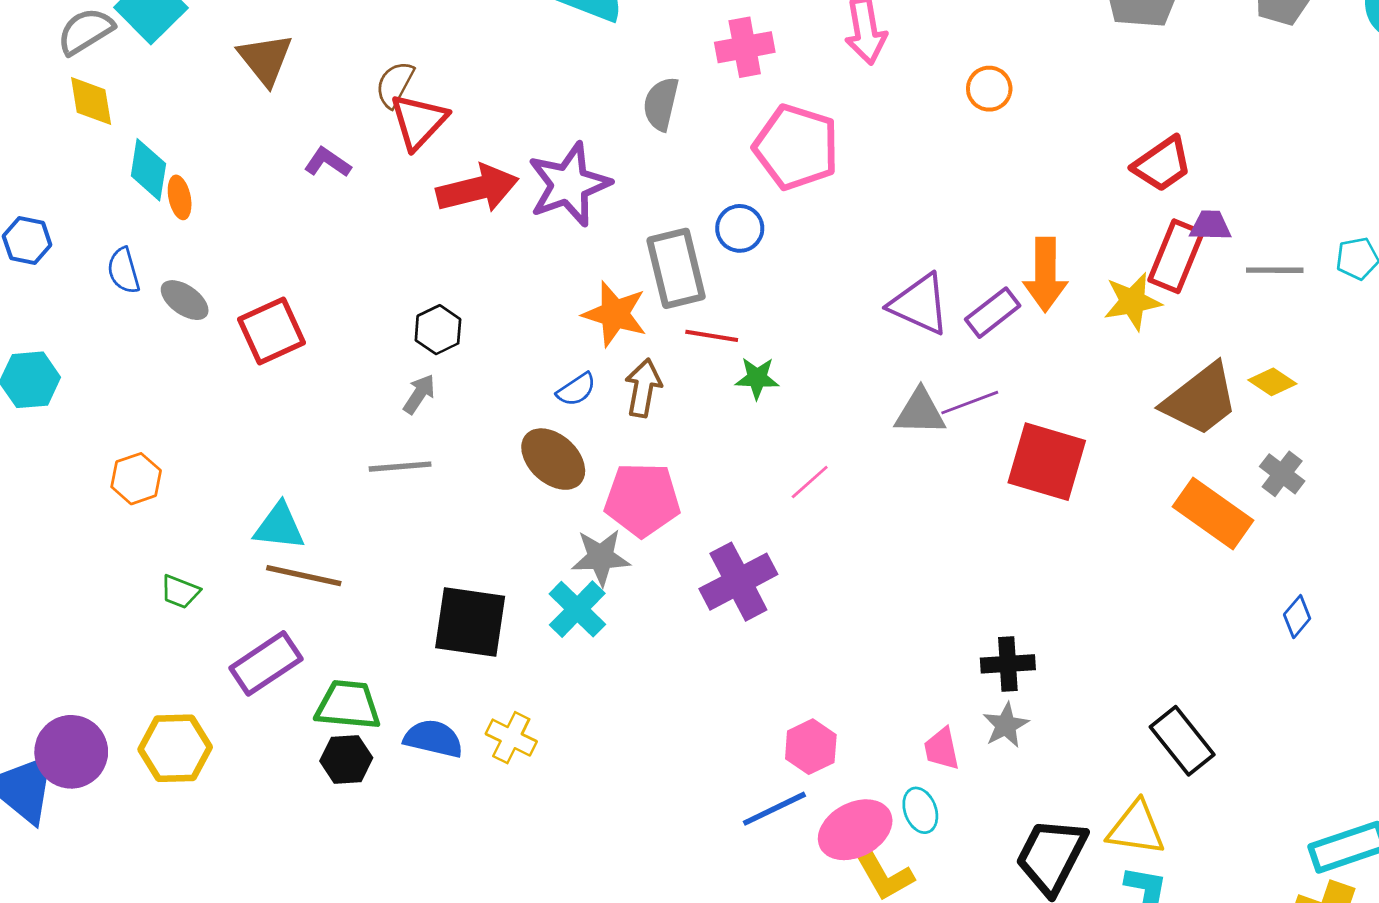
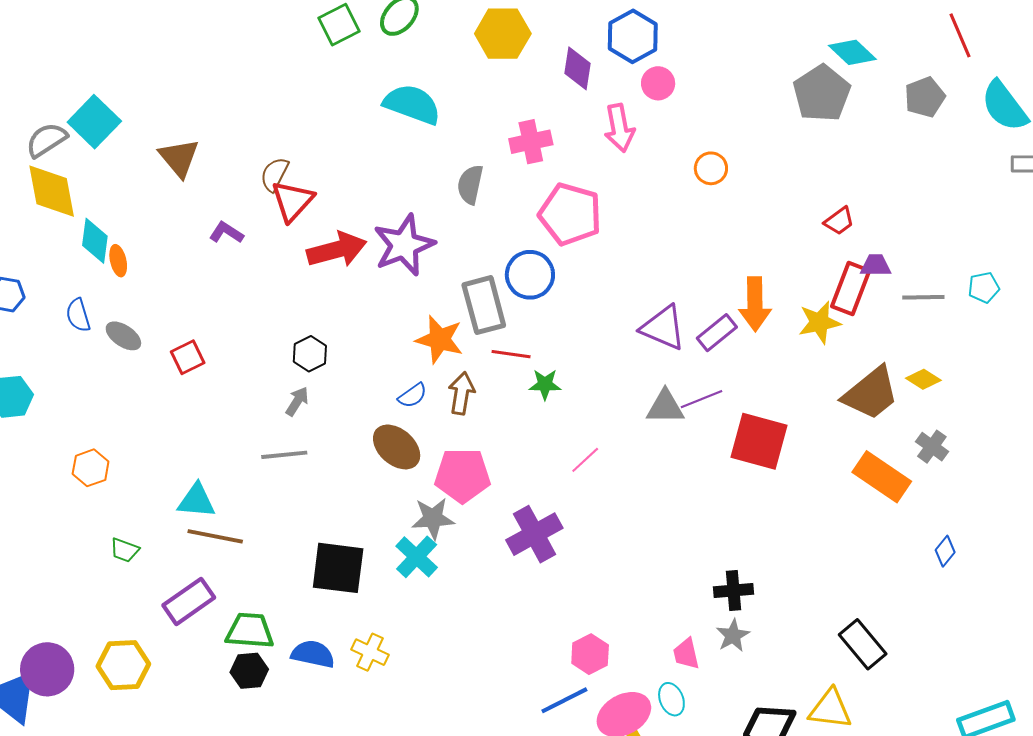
yellow diamond: (91, 101) -> (52, 191), size x1.5
red trapezoid: (1162, 164) -> (839, 221), size x0.7
blue circle: (740, 228) -> (530, 275), size x1.4
red square: (271, 331) -> (188, 357), size x0.7

